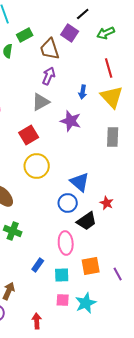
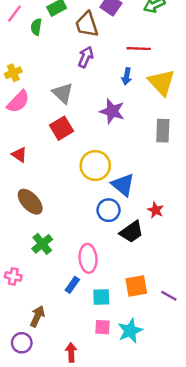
red line: (109, 68) -> (139, 49), moved, turned -72
gray triangle: (41, 102) -> (63, 93), moved, turned -48
yellow circle: (37, 166) -> (95, 166), moved
green cross: (13, 231) -> (42, 244), turned 30
pink ellipse: (66, 243) -> (88, 258), moved
purple line: (118, 274) -> (169, 296), turned -32

